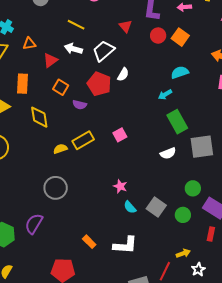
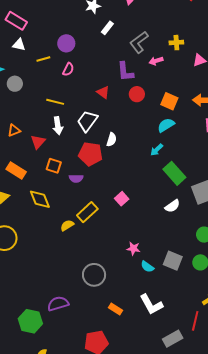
orange square: (180, 37) -> (169, 101), moved
white arrow: (73, 49) -> (58, 126), turned -102
orange rectangle: (22, 84) -> (16, 171), turned -48
gray circle: (56, 188) -> (94, 275), moved
purple semicircle: (34, 224) -> (58, 304), turned 55
white L-shape: (125, 245) -> (151, 304), turned 70

